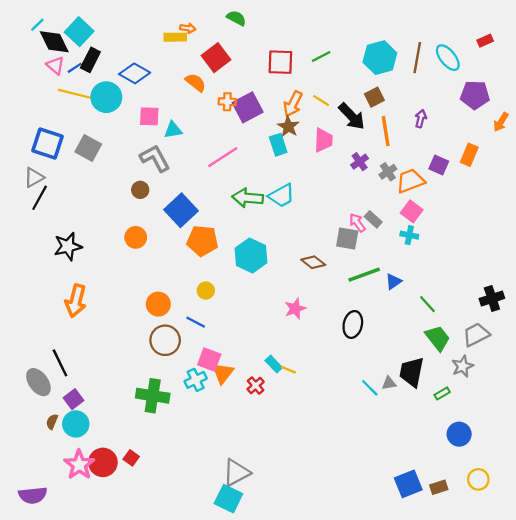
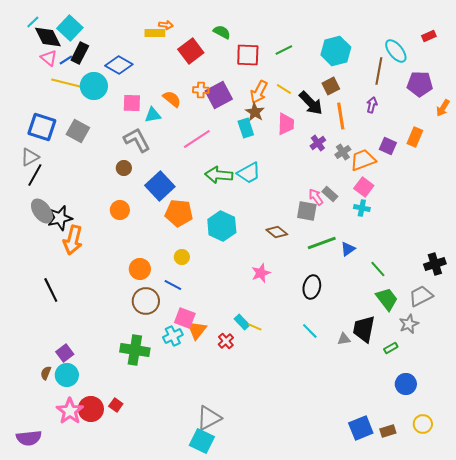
green semicircle: (236, 18) -> (222, 32), moved
brown line: (417, 58) -> (379, 71), moved
orange semicircle: (196, 82) -> (172, 99), moved
orange arrow: (76, 301) -> (73, 240), moved
black line: (60, 363) -> (51, 290), moved
gray ellipse: (38, 382) -> (42, 211), moved
cyan line: (370, 388) -> (310, 331), moved

